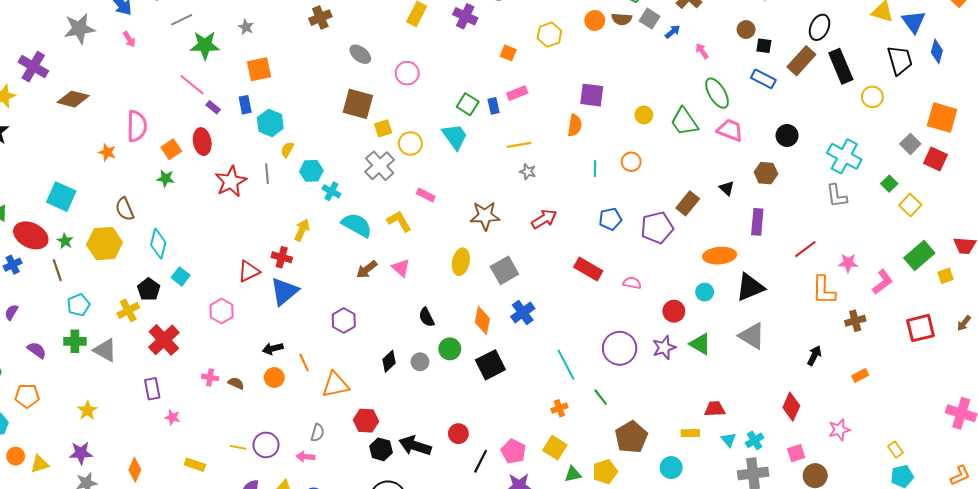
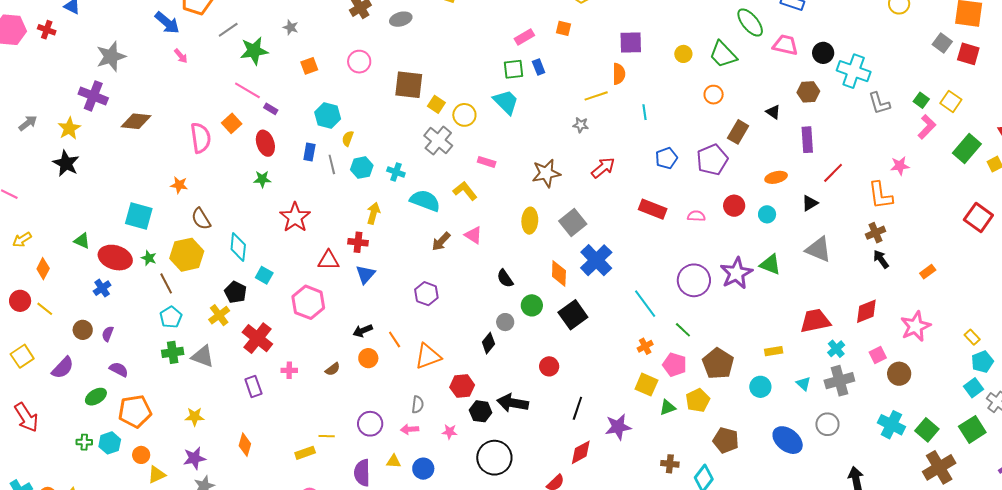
gray star: (79, 29) -> (111, 56), moved
orange square: (508, 53) -> (564, 28), moved
gray ellipse: (360, 54) -> (401, 19), moved, turned -45
orange square: (259, 69) -> (309, 66), size x0.7
pink circle: (407, 73) -> (359, 62), moved
pink rectangle: (517, 93) -> (524, 37), moved
green square: (468, 104) -> (514, 69), turned -30
blue rectangle: (245, 105) -> (309, 152), moved, turned 30
yellow square: (383, 128) -> (436, 104), turned -30
pink trapezoid: (730, 130) -> (785, 45), moved
yellow line: (519, 145) -> (596, 96), moved
orange square: (171, 149) -> (232, 123), moved
orange star: (107, 152) -> (179, 185), moved
cyan cross: (844, 156) -> (854, 71), moved
orange circle: (631, 162) -> (714, 95), moved
cyan hexagon: (311, 171) -> (362, 168), moved
green star: (166, 178) -> (262, 179), moved
red star: (231, 181) -> (295, 217), moved
green square: (889, 184) -> (921, 100), moved
red line: (805, 249) -> (833, 173), moved
orange ellipse: (720, 256) -> (776, 177), size x0.7
brown line: (57, 270) -> (166, 283), moved
red triangle: (249, 271) -> (329, 260), turned 35
pink L-shape: (883, 282) -> (927, 127), moved
black triangle: (750, 287) -> (810, 203), size x0.6
blue triangle: (284, 291) -> (365, 274), size x0.7
pink hexagon: (221, 311) -> (308, 302), size x1.4
red circle: (674, 311) -> (734, 206), moved
blue cross: (523, 313) -> (596, 260), size x1.4
brown cross: (855, 321) -> (876, 233), moved
red square: (921, 328) -> (978, 217), turned -32
purple star: (664, 348) -> (736, 273), size x1.4
purple semicircle: (37, 350) -> (119, 369), moved
black arrow: (814, 356) -> (881, 259), turned -54
black diamond: (389, 361) -> (488, 343), moved
pink cross: (210, 377) -> (289, 370), moved
brown semicircle: (236, 383) -> (333, 369), turned 126
orange pentagon: (27, 396) -> (135, 411), size x1.4
red diamond: (791, 407) -> (866, 311), turned 52
red trapezoid: (715, 409) -> (815, 321), moved, size x1.5
yellow star: (87, 410) -> (195, 417), turned -30
pink star: (172, 417) -> (450, 432), moved
pink star: (839, 430) -> (916, 326), size x1.4
red circle: (458, 434) -> (549, 366), moved
cyan triangle: (729, 440) -> (803, 384), moved
yellow line: (238, 447) -> (327, 436), moved
pink pentagon: (514, 451) -> (675, 365), moved
orange circle: (16, 456) -> (141, 455), moved
yellow rectangle: (195, 465) -> (305, 453), turned -30
orange diamond: (135, 470) -> (245, 445), moved

